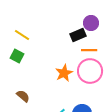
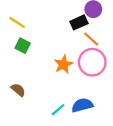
orange line: (89, 50) -> (91, 39), turned 42
green square: (17, 56) -> (23, 46), moved

